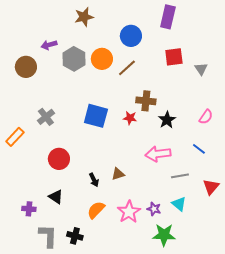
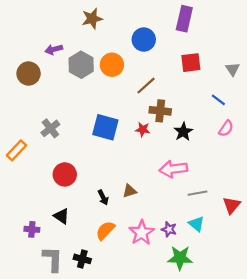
brown line: (127, 68) -> (146, 86), moved
gray triangle: (201, 69) -> (233, 69), moved
blue line: (199, 149) -> (218, 100), moved

